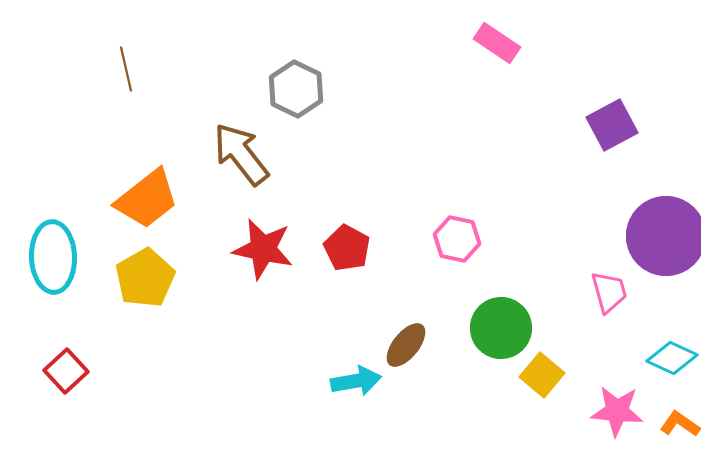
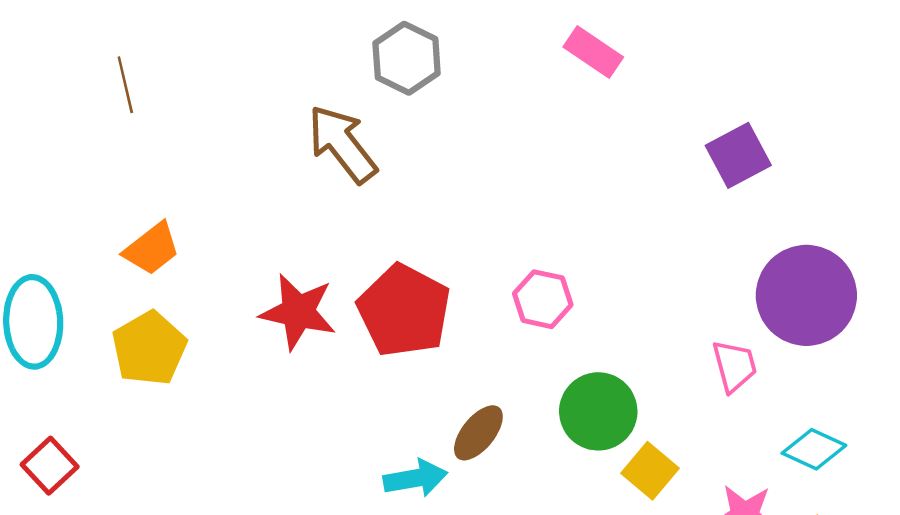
gray hexagon: (296, 89) -> (407, 58), moved
brown arrow: (241, 154) -> (342, 144), moved
orange trapezoid: (147, 199) -> (152, 249), size x0.7
red pentagon: (347, 248) -> (404, 311), size x1.6

